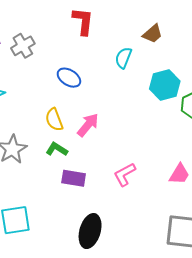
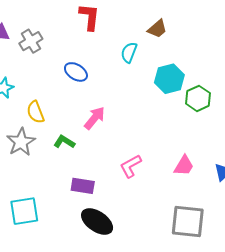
yellow semicircle: (54, 120) -> (35, 112), moved
purple rectangle: (74, 178) -> (83, 186), moved
black ellipse: (90, 231) -> (97, 221), turned -72

